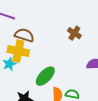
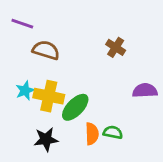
yellow cross: (18, 51) -> (49, 96), moved

